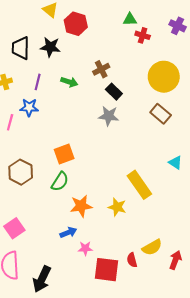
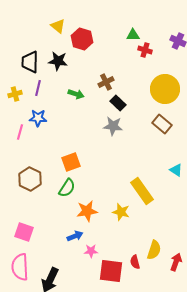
purple line: (38, 82) -> (38, 88), moved
pink square: (14, 228) -> (24, 232), turned -36
yellow semicircle: (152, 247) -> (154, 250), turned -42

